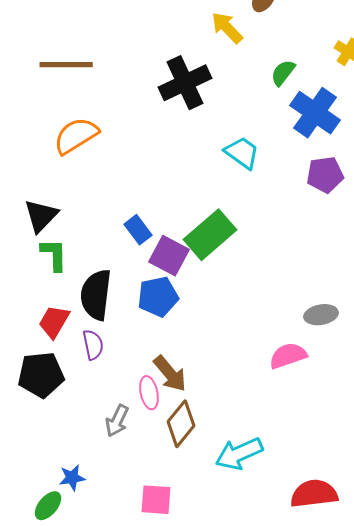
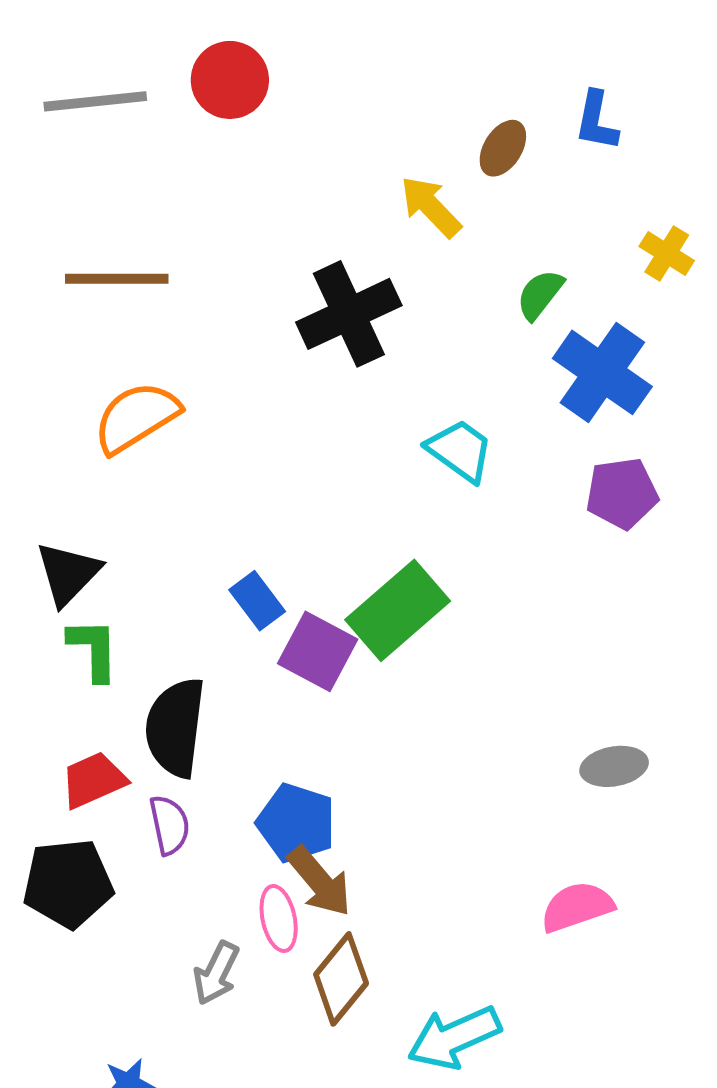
blue pentagon: (158, 297) -> (296, 823), moved, turned 30
red trapezoid: (54, 322) -> (93, 780), turned 36
pink semicircle: (288, 356) -> (577, 907), moved

